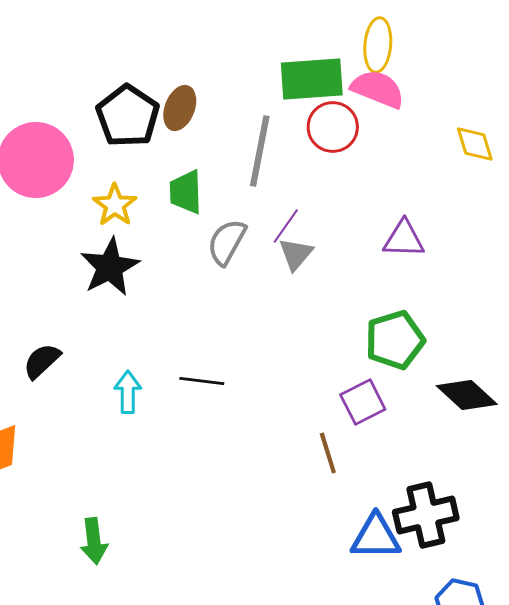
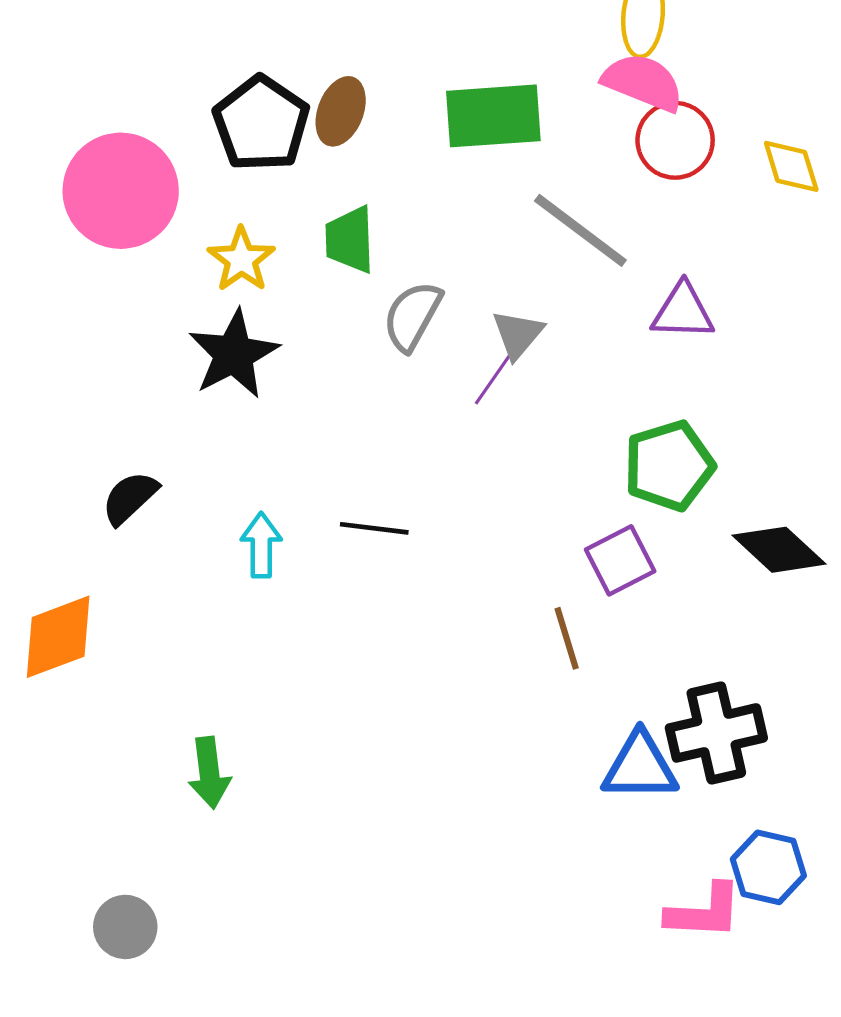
green rectangle: (312, 79) -> (493, 116), moved
red circle: (333, 127) -> (675, 140), moved
gray line: (260, 151) -> (580, 230), moved, turned -64
purple line: (286, 226) -> (493, 379), moved

